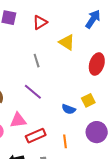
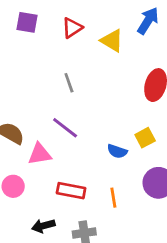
yellow triangle: (67, 42) -> (112, 41), moved
pink triangle: (18, 120) -> (40, 154), moved
red rectangle: (36, 136) -> (71, 191), turned 36

